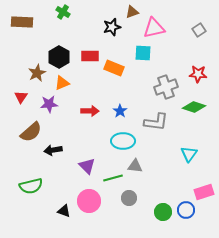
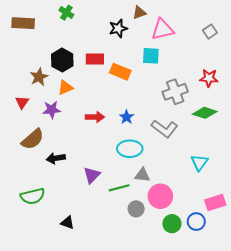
gray L-shape: (156, 122) -> (165, 129), turned 30
purple triangle: (87, 166) -> (92, 175), turned 30
pink circle: (89, 201) -> (160, 196), moved

